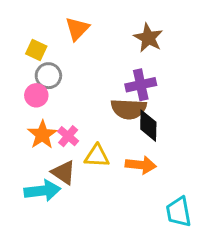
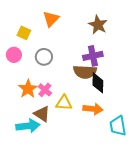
gray circle: (48, 76) -> (44, 57), moved
pink circle: (36, 95) -> (14, 55), moved
cyan trapezoid: (179, 212) -> (118, 126), moved

